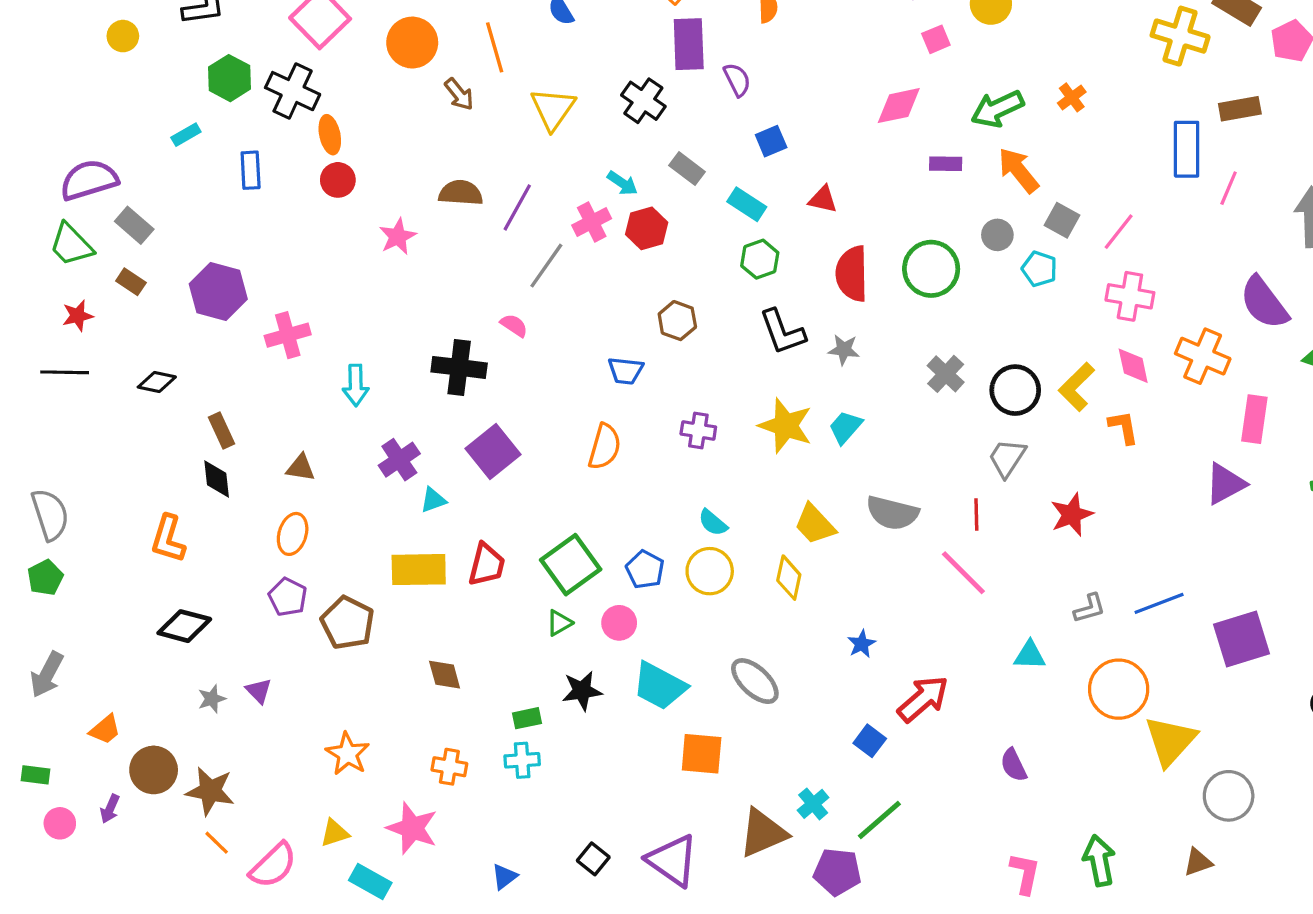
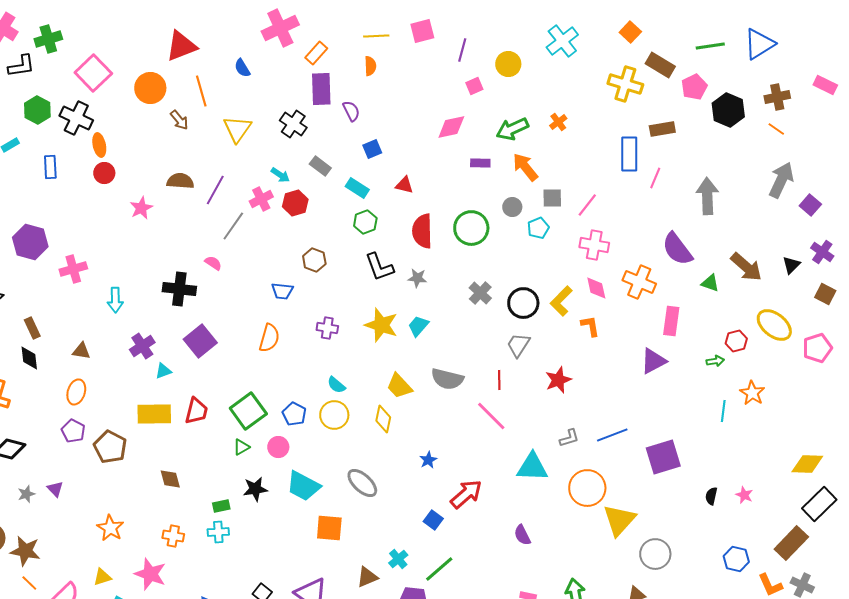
gray square: (1062, 220) -> (552, 198), turned -30
cyan pentagon: (1039, 269) -> (538, 228), turned 30
cyan triangle: (1030, 655) -> (532, 467), size x1.6
brown triangle: (763, 833) -> (367, 577), size x0.7

